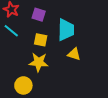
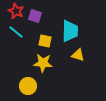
purple square: (39, 15) -> (35, 16), moved

